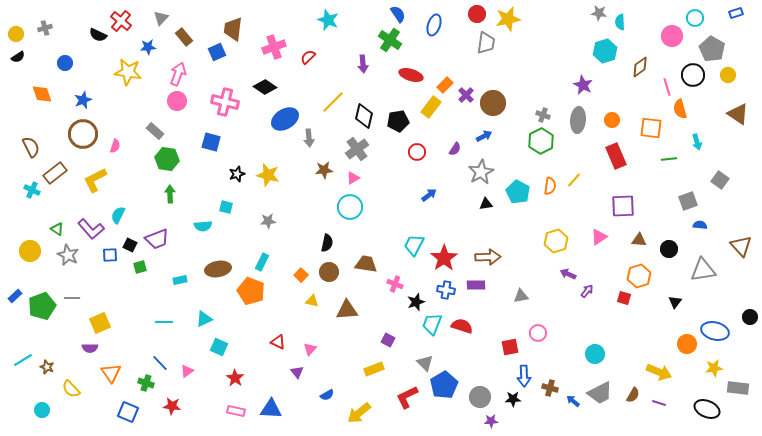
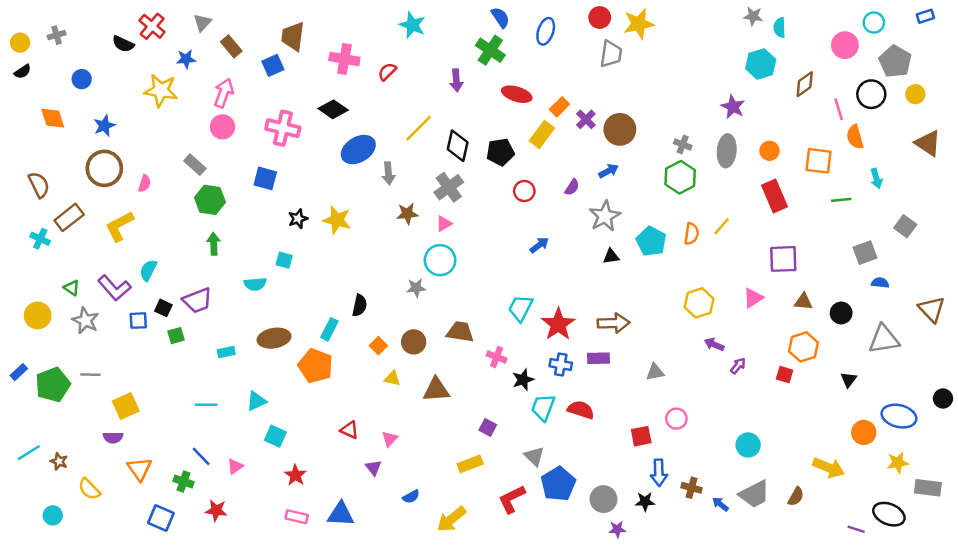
pink cross: (274, 47) -> (344, 59), turned 30
gray star: (268, 221) -> (416, 288), moved
black semicircle: (327, 243) -> (360, 305), moved
purple line: (659, 403) -> (856, 529), moved

